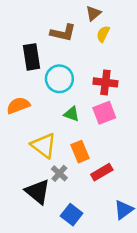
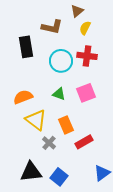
cyan circle: (59, 79) -> (61, 61), moved
red cross: (105, 82) -> (87, 56), moved
orange semicircle: (18, 105) -> (23, 97), moved
black triangle: (38, 192) -> (31, 172), moved, turned -45

